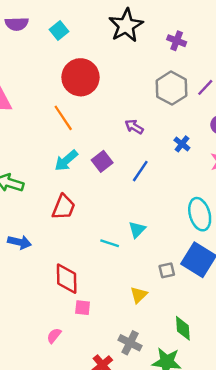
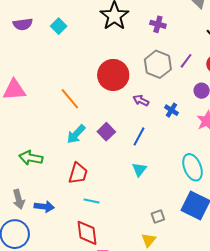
red circle: (80, 77) -> (113, 75), moved
purple arrow: (134, 127) -> (141, 100), moved
cyan triangle: (137, 230) -> (139, 169), moved
cyan line: (110, 243) -> (92, 201), moved
gray square: (167, 270) -> (158, 217), moved

